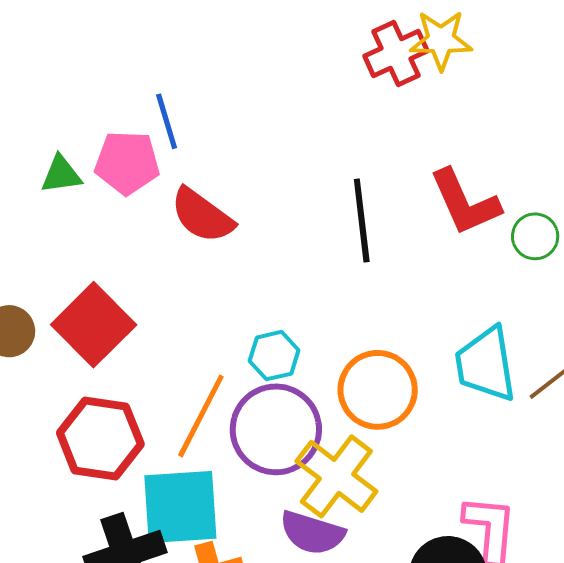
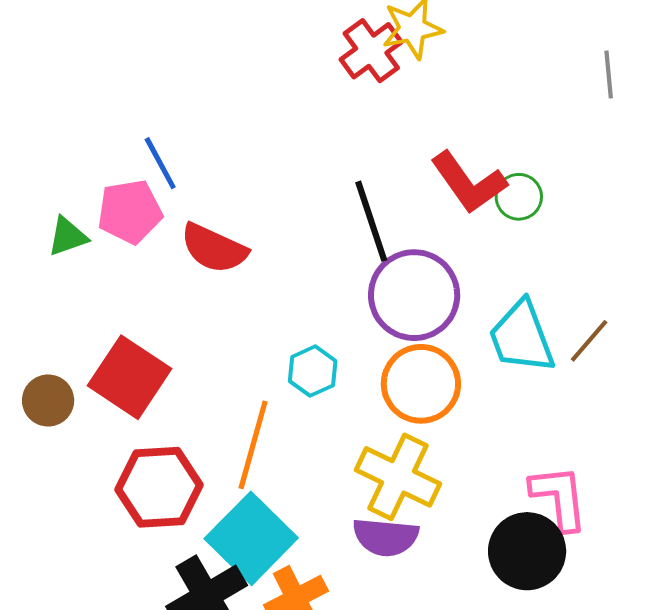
green circle: (535, 236) -> (519, 197), moved
purple circle: (276, 429) -> (414, 295), moved
cyan square: (180, 507) -> (251, 538), turned -30

